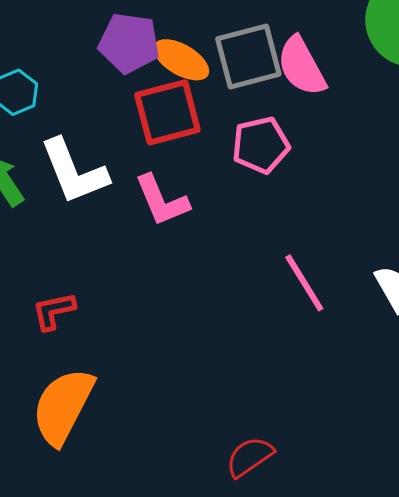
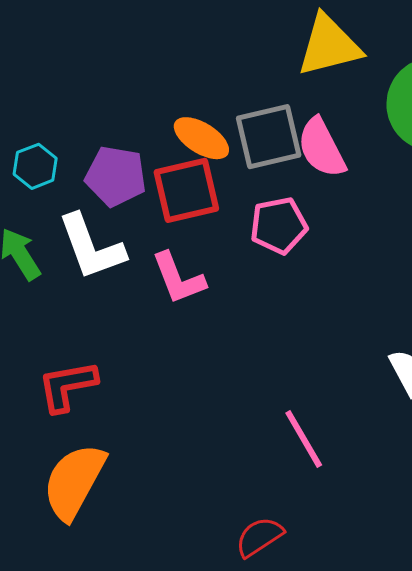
purple pentagon: (129, 43) -> (116, 176), moved
pink line: (304, 283) -> (304, 439), moved
red L-shape: (54, 311) -> (67, 386), size x1.4

